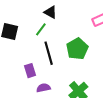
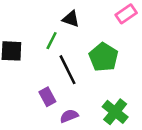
black triangle: (50, 12) -> (71, 19), moved

